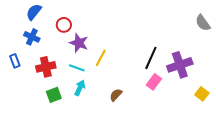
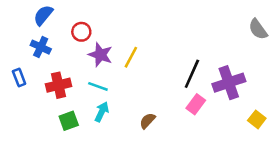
yellow line: (101, 58) -> (131, 57), moved

